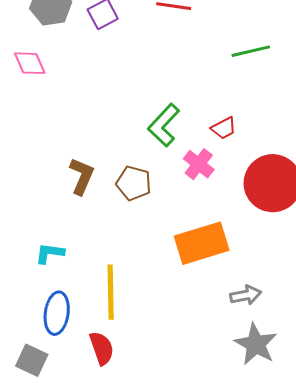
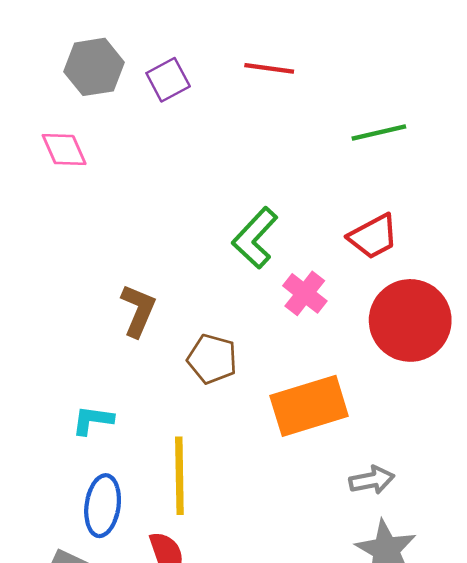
red trapezoid: (224, 128) -> (373, 236), moved, size x1.4
brown pentagon: (134, 183) -> (212, 359), moved

